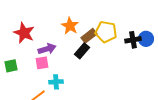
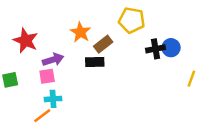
yellow pentagon: (106, 32) -> (132, 20), moved
black rectangle: (82, 51) -> (95, 62), turned 49
cyan cross: (56, 82) -> (53, 99), moved

